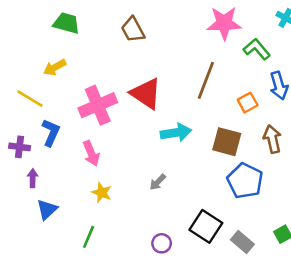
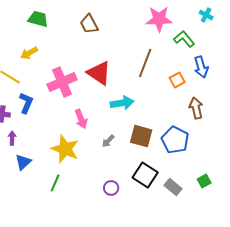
brown square: (227, 142) -> (141, 136), moved
pink arrow: (91, 153) -> (81, 119), moved
yellow star: (102, 193) -> (65, 149), size x1.8

